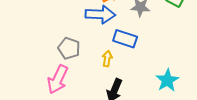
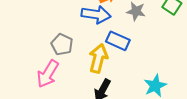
yellow arrow: (107, 59) -> (98, 58), size x1.8

